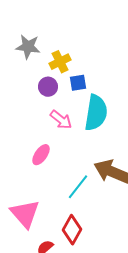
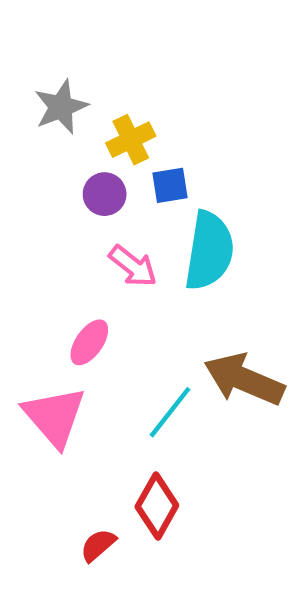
gray star: (28, 47) -> (61, 107), turned -30
pink triangle: (25, 214) -> (54, 417), moved

